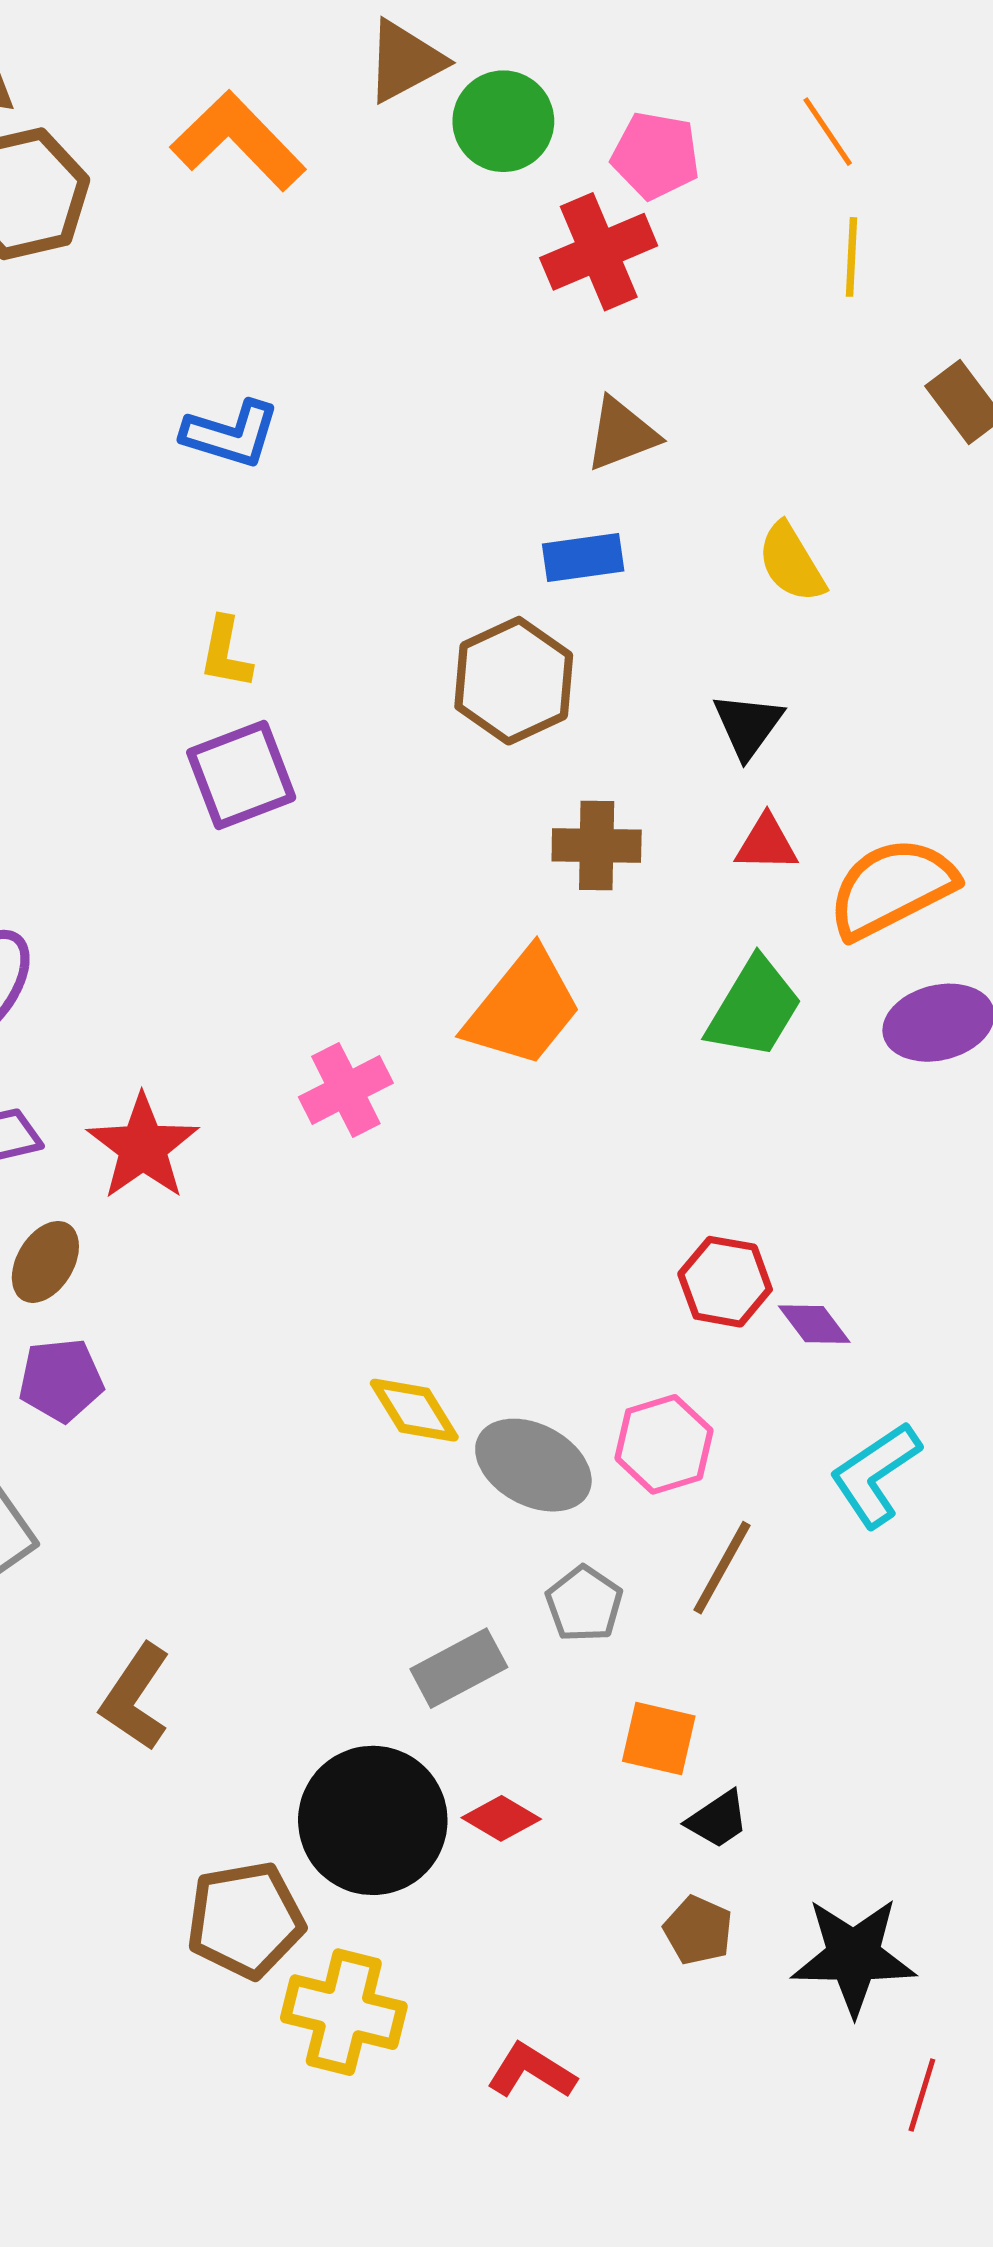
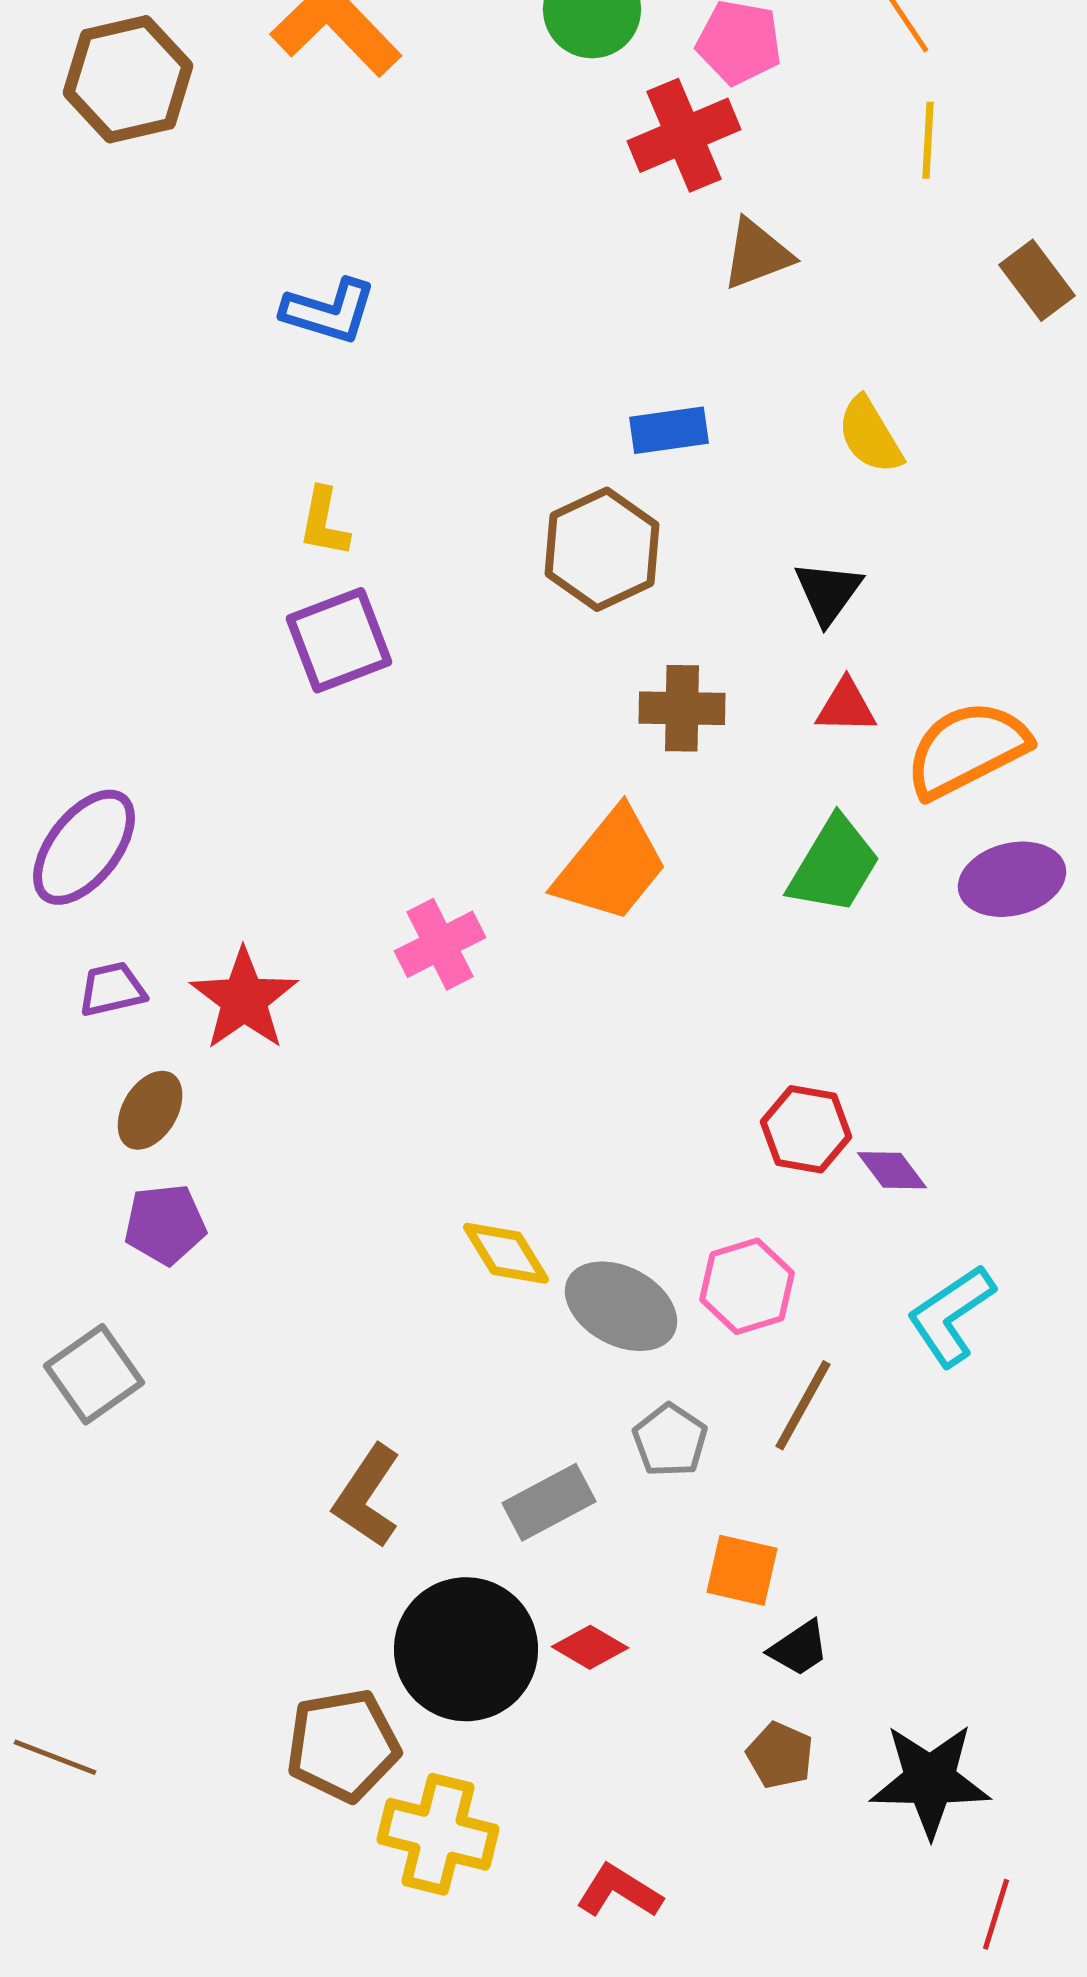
brown triangle: (621, 434) -> (757, 254), moved
brown L-shape: (136, 1697) -> (367, 1496), moved

